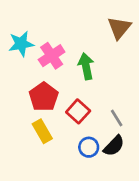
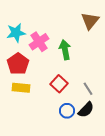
red pentagon: (44, 97) -> (18, 64), moved
yellow rectangle: (42, 131) -> (21, 88), moved, turned -54

